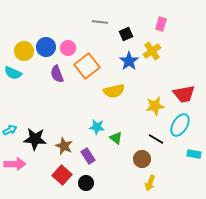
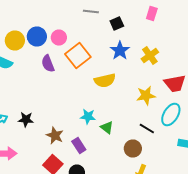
yellow cross: (152, 51) -> (150, 56), moved
black star: (35, 139) -> (26, 120), moved, size x0.7

